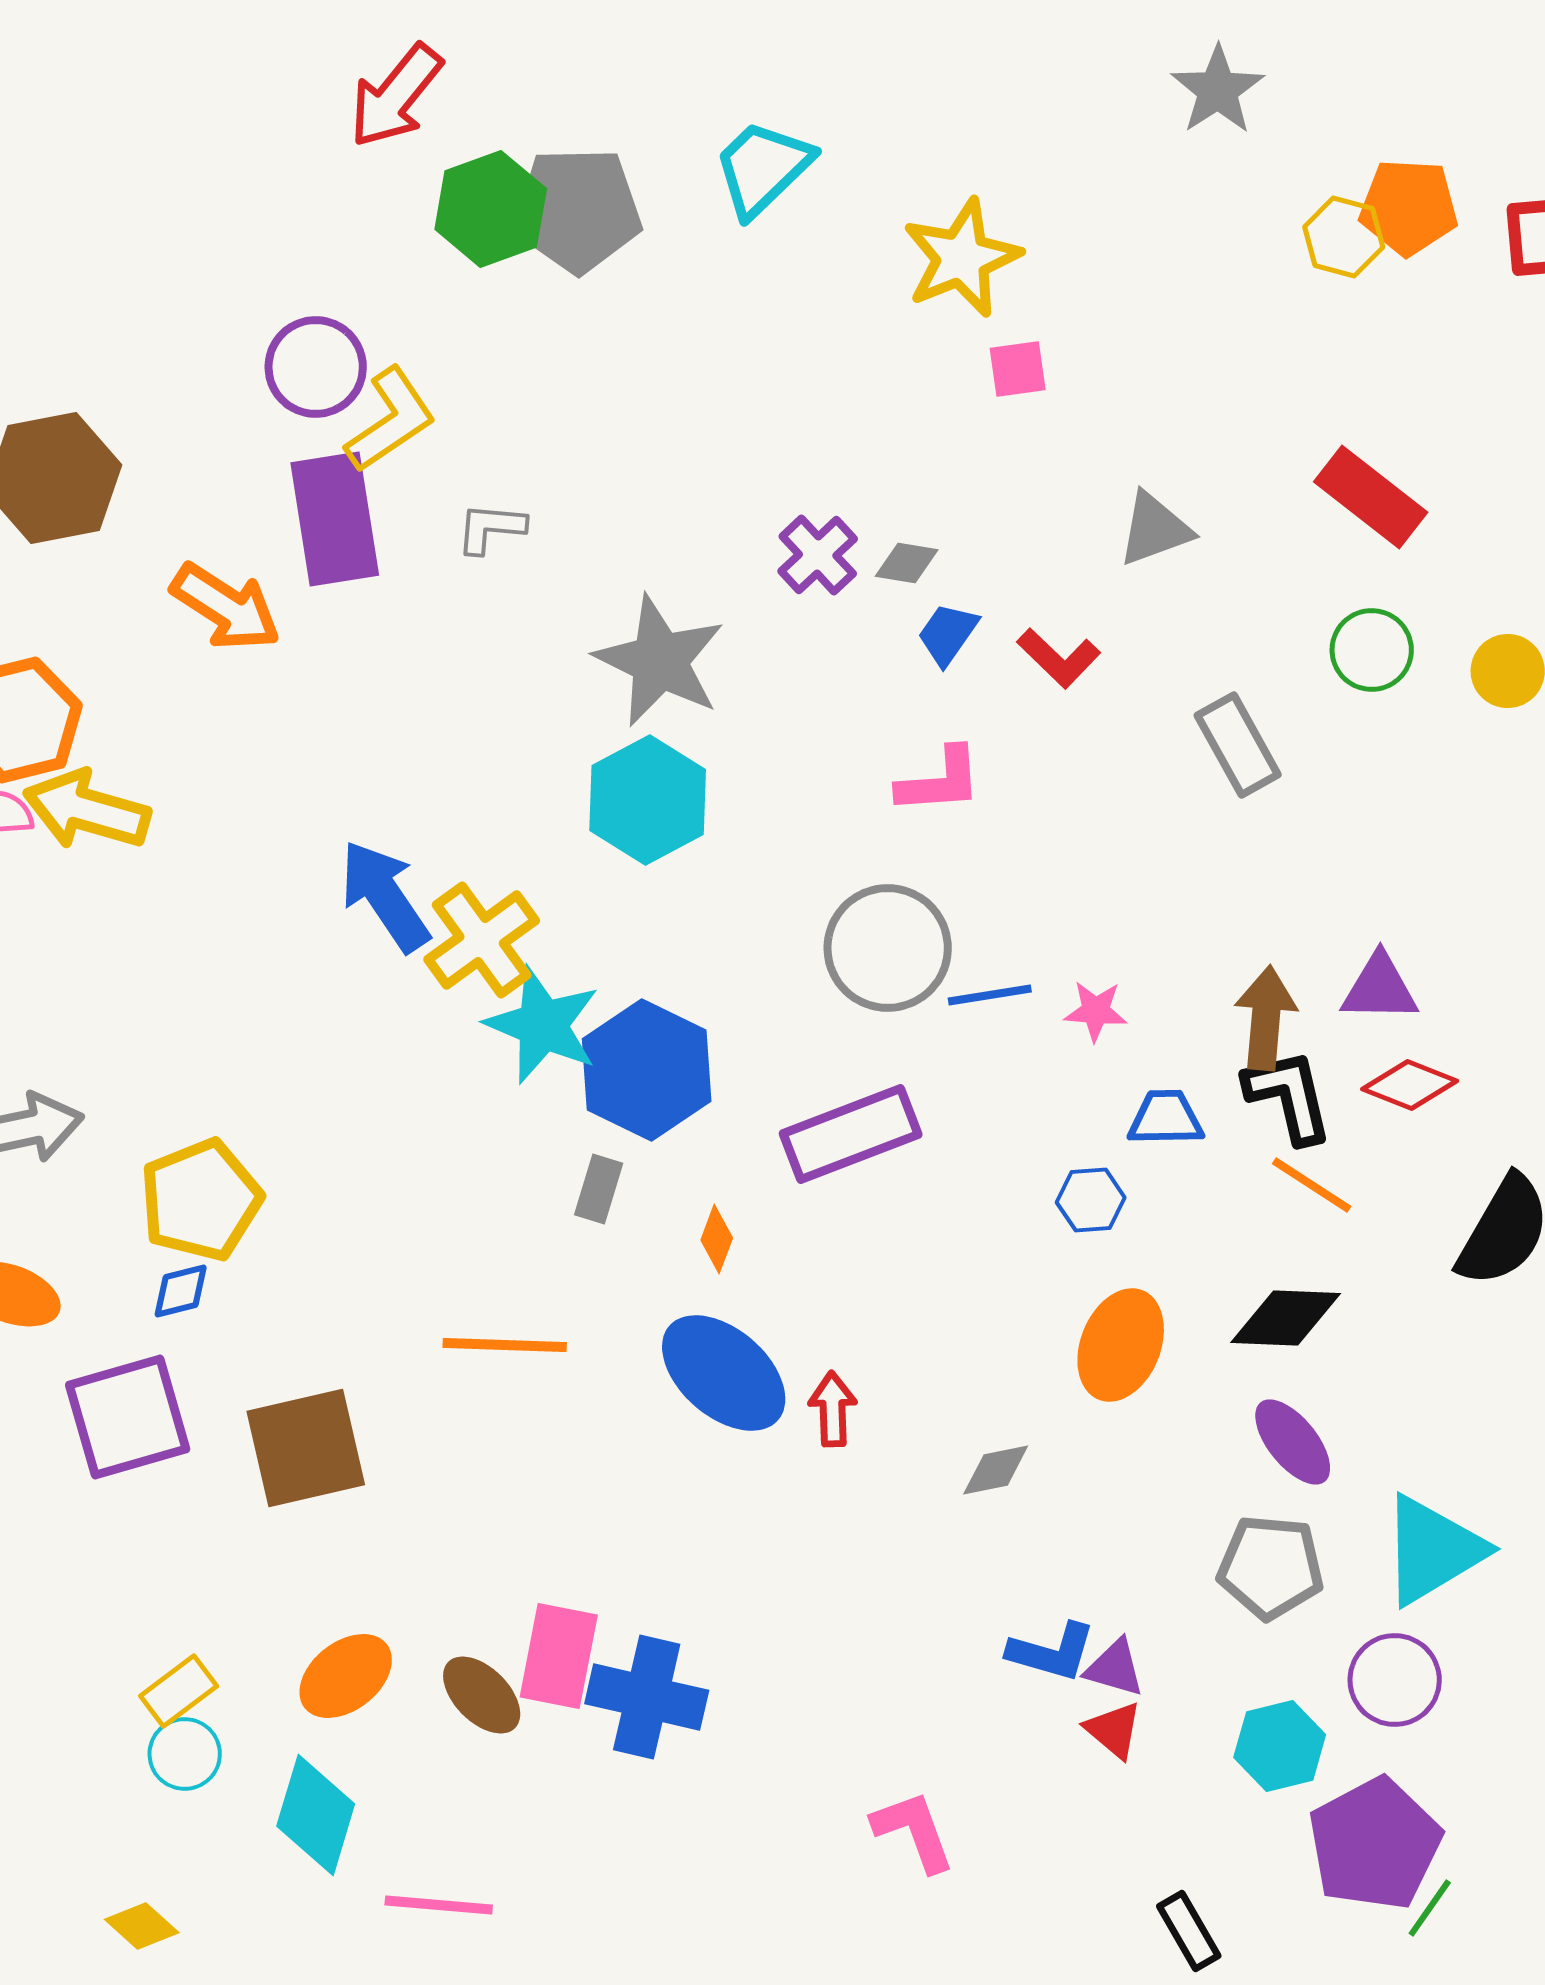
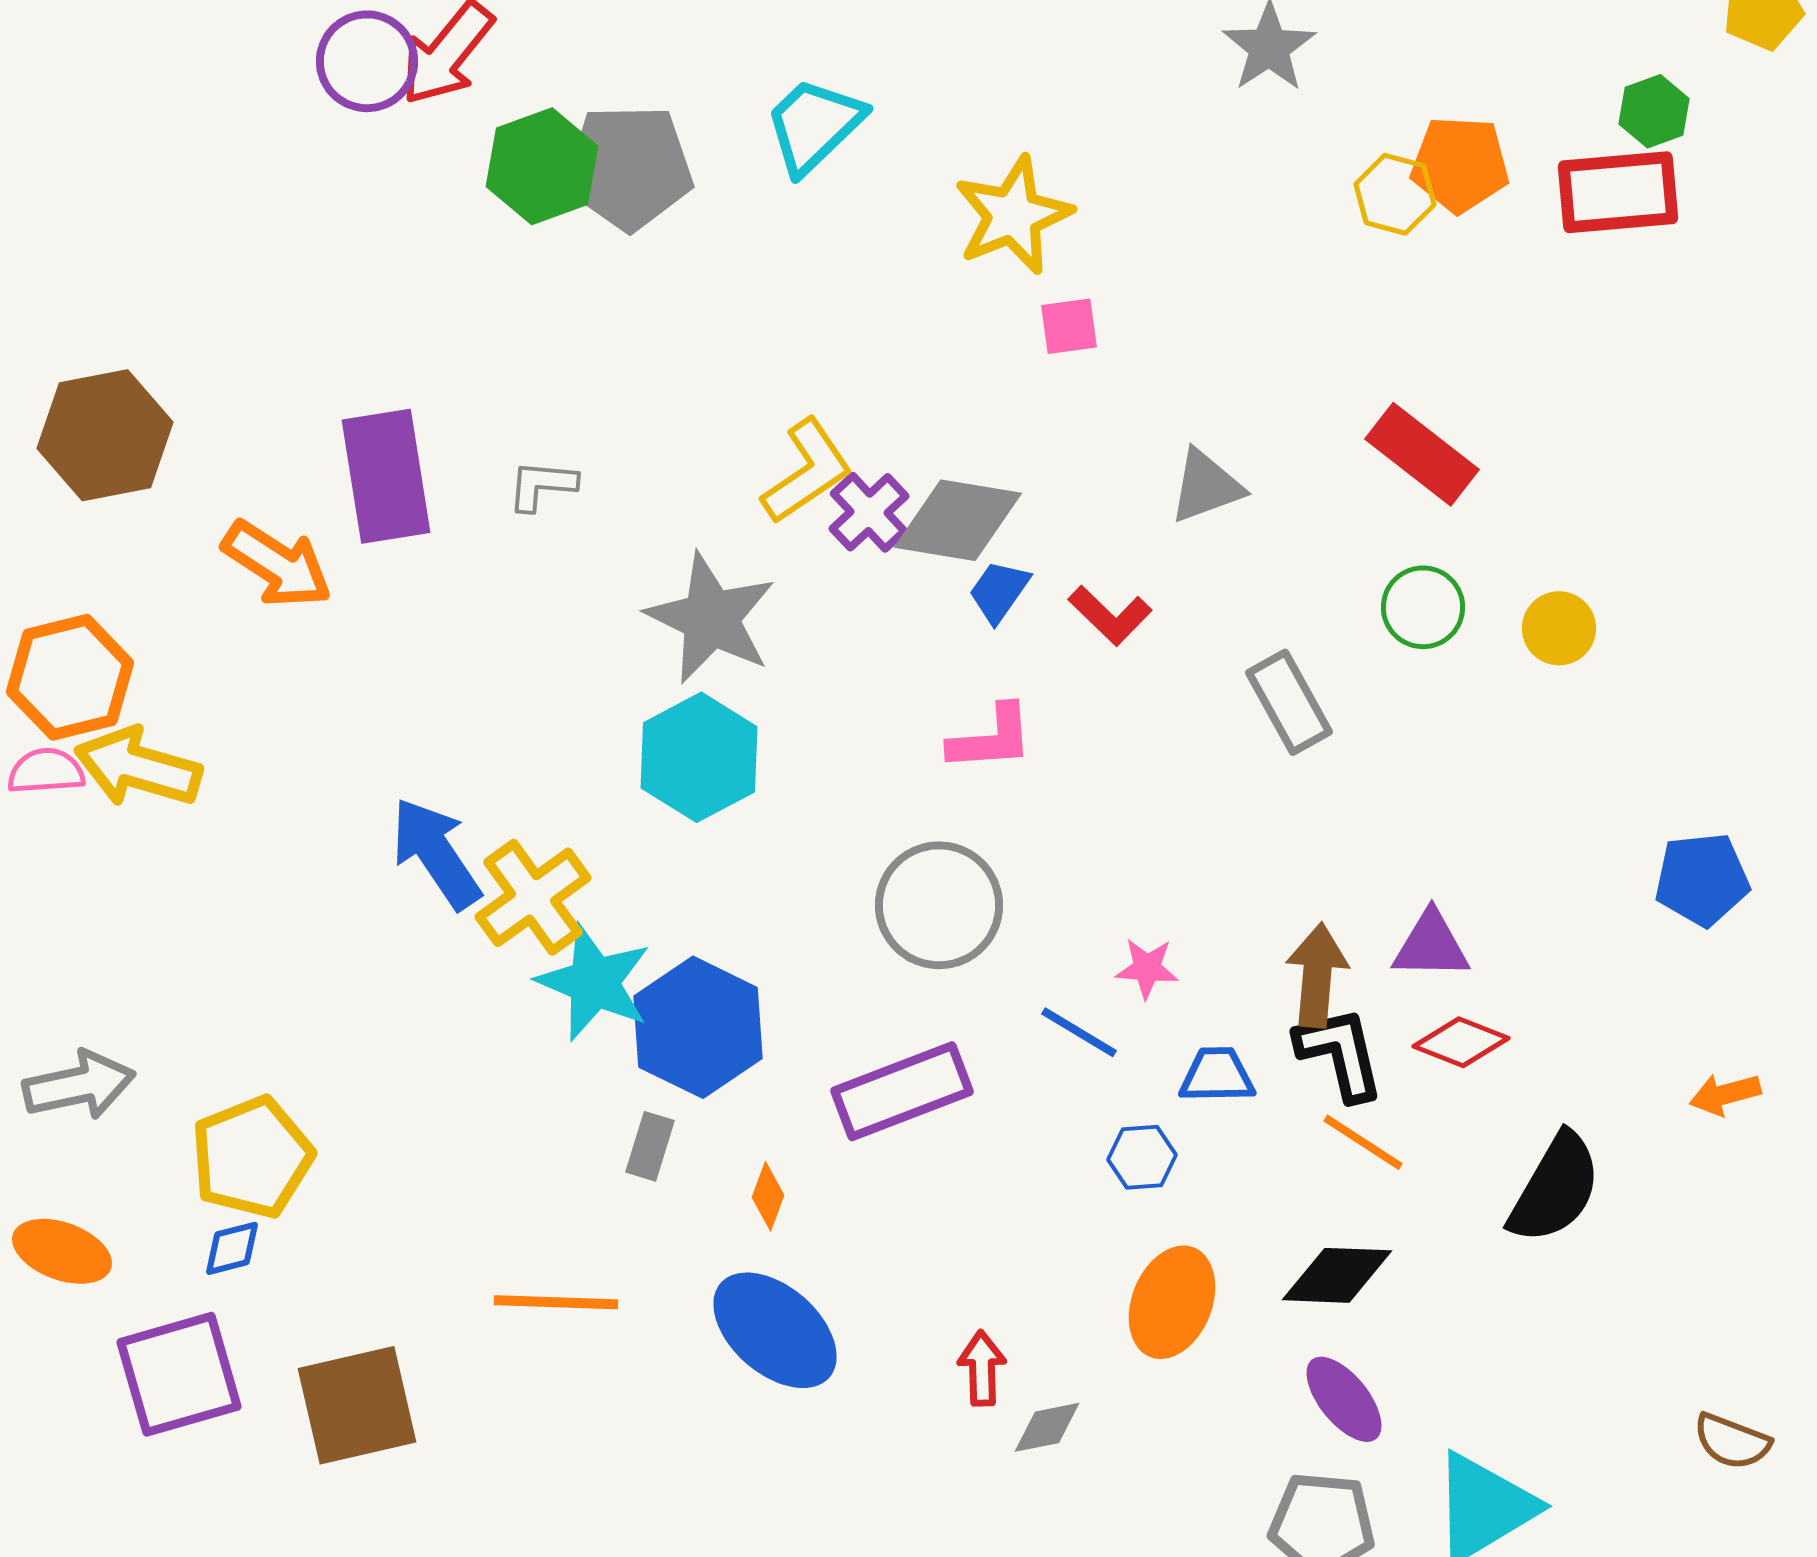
purple circle: (316, 367) -> (367, 61), moved
yellow L-shape: (391, 420) -> (807, 471), moved
gray diamond: (907, 563) -> (958, 520), size x2.0
blue line: (990, 995) -> (1079, 1032), moved, turned 40
red arrow: (833, 1409) -> (982, 1368), moved

